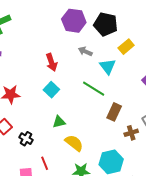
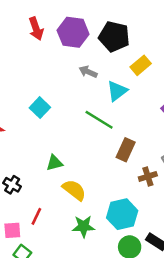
red arrow: (51, 62) -> (36, 29), moved
cyan triangle: (108, 66) -> (117, 91), turned 30
cyan square: (51, 90) -> (40, 108), moved
red line: (45, 163) -> (36, 216), turned 48

